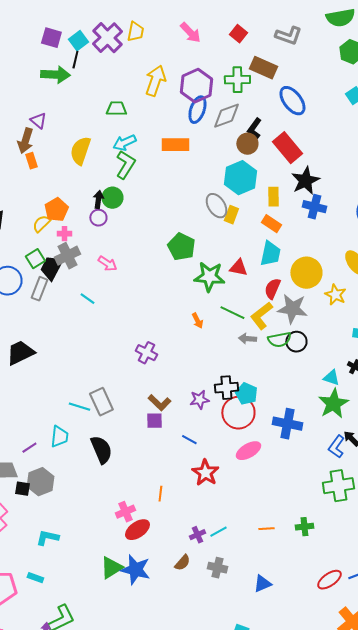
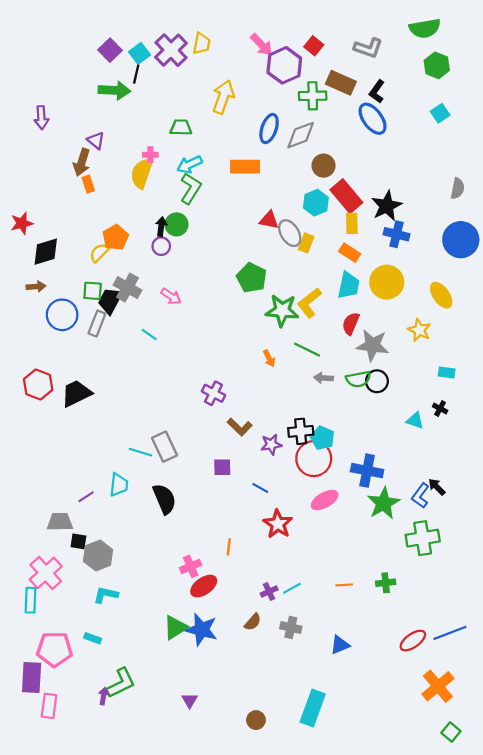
purple square: (51, 38) -> (110, 50), turned 30
purple hexagon: (196, 86) -> (284, 65), moved
black L-shape: (254, 129) -> (377, 92), moved
red rectangle: (287, 148) -> (346, 196), moved
cyan hexagon: (240, 178) -> (316, 203), size x0.7
pink cross: (64, 234) -> (150, 155), moved
gray cross: (67, 256) -> (127, 288), turned -35
green square: (35, 259) -> (93, 291), turned 36
red triangle: (238, 268) -> (269, 220), moved
yellow circle: (306, 273) -> (387, 282), moved
yellow L-shape: (261, 316) -> (309, 303), moved
brown L-shape: (159, 403) -> (240, 427), moved
green star: (333, 404) -> (383, 503), moved
gray hexagon: (40, 482) -> (98, 556), moved

